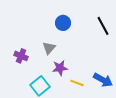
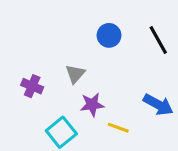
blue circle: (63, 23) -> (109, 35), moved
blue arrow: (103, 80) -> (158, 105), moved

